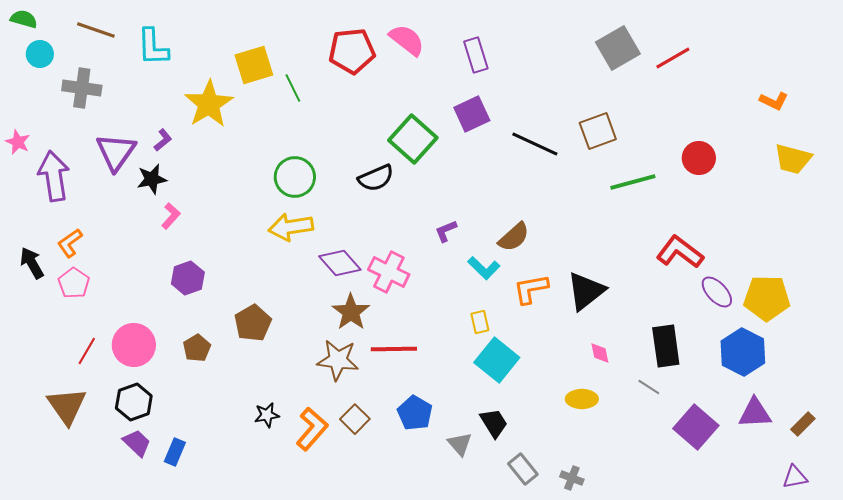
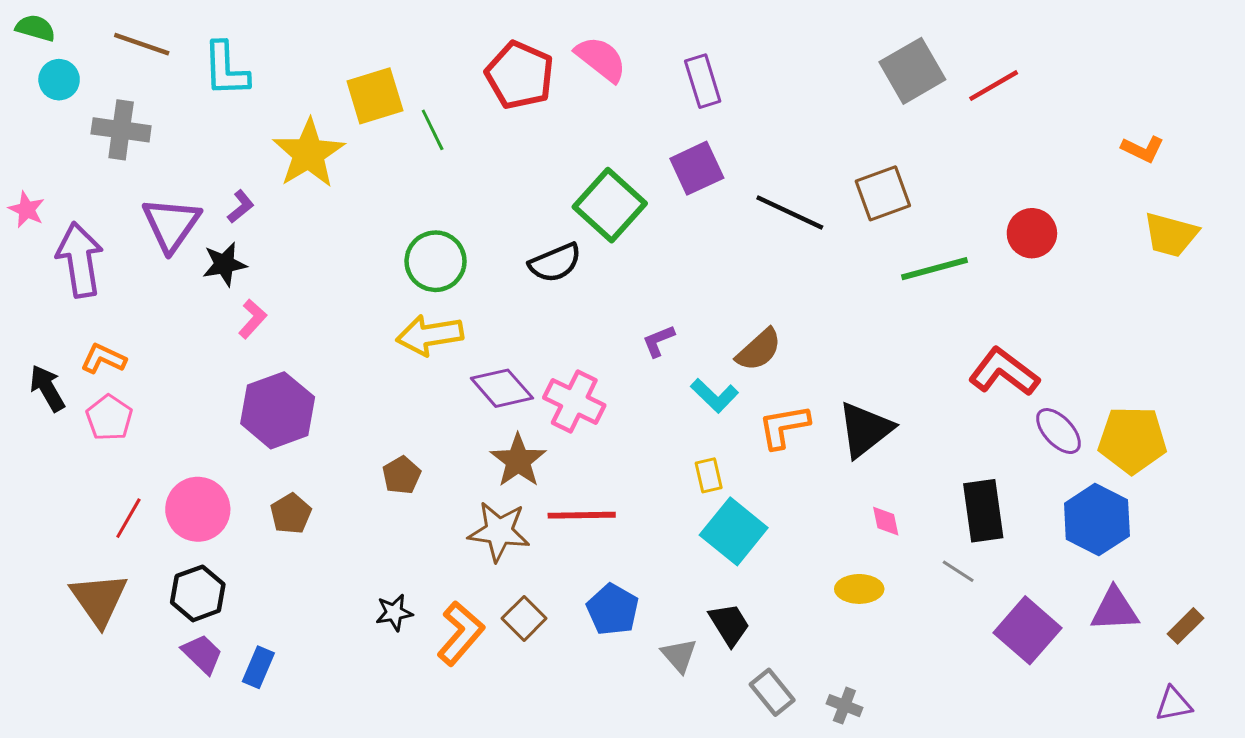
red pentagon: (352, 51) -> (520, 75), turned 30
orange L-shape: (70, 243) -> (103, 359), turned 60
purple hexagon: (188, 278) -> (278, 410), size x1.5
brown pentagon: (253, 323) -> (402, 475), moved, size x0.7

